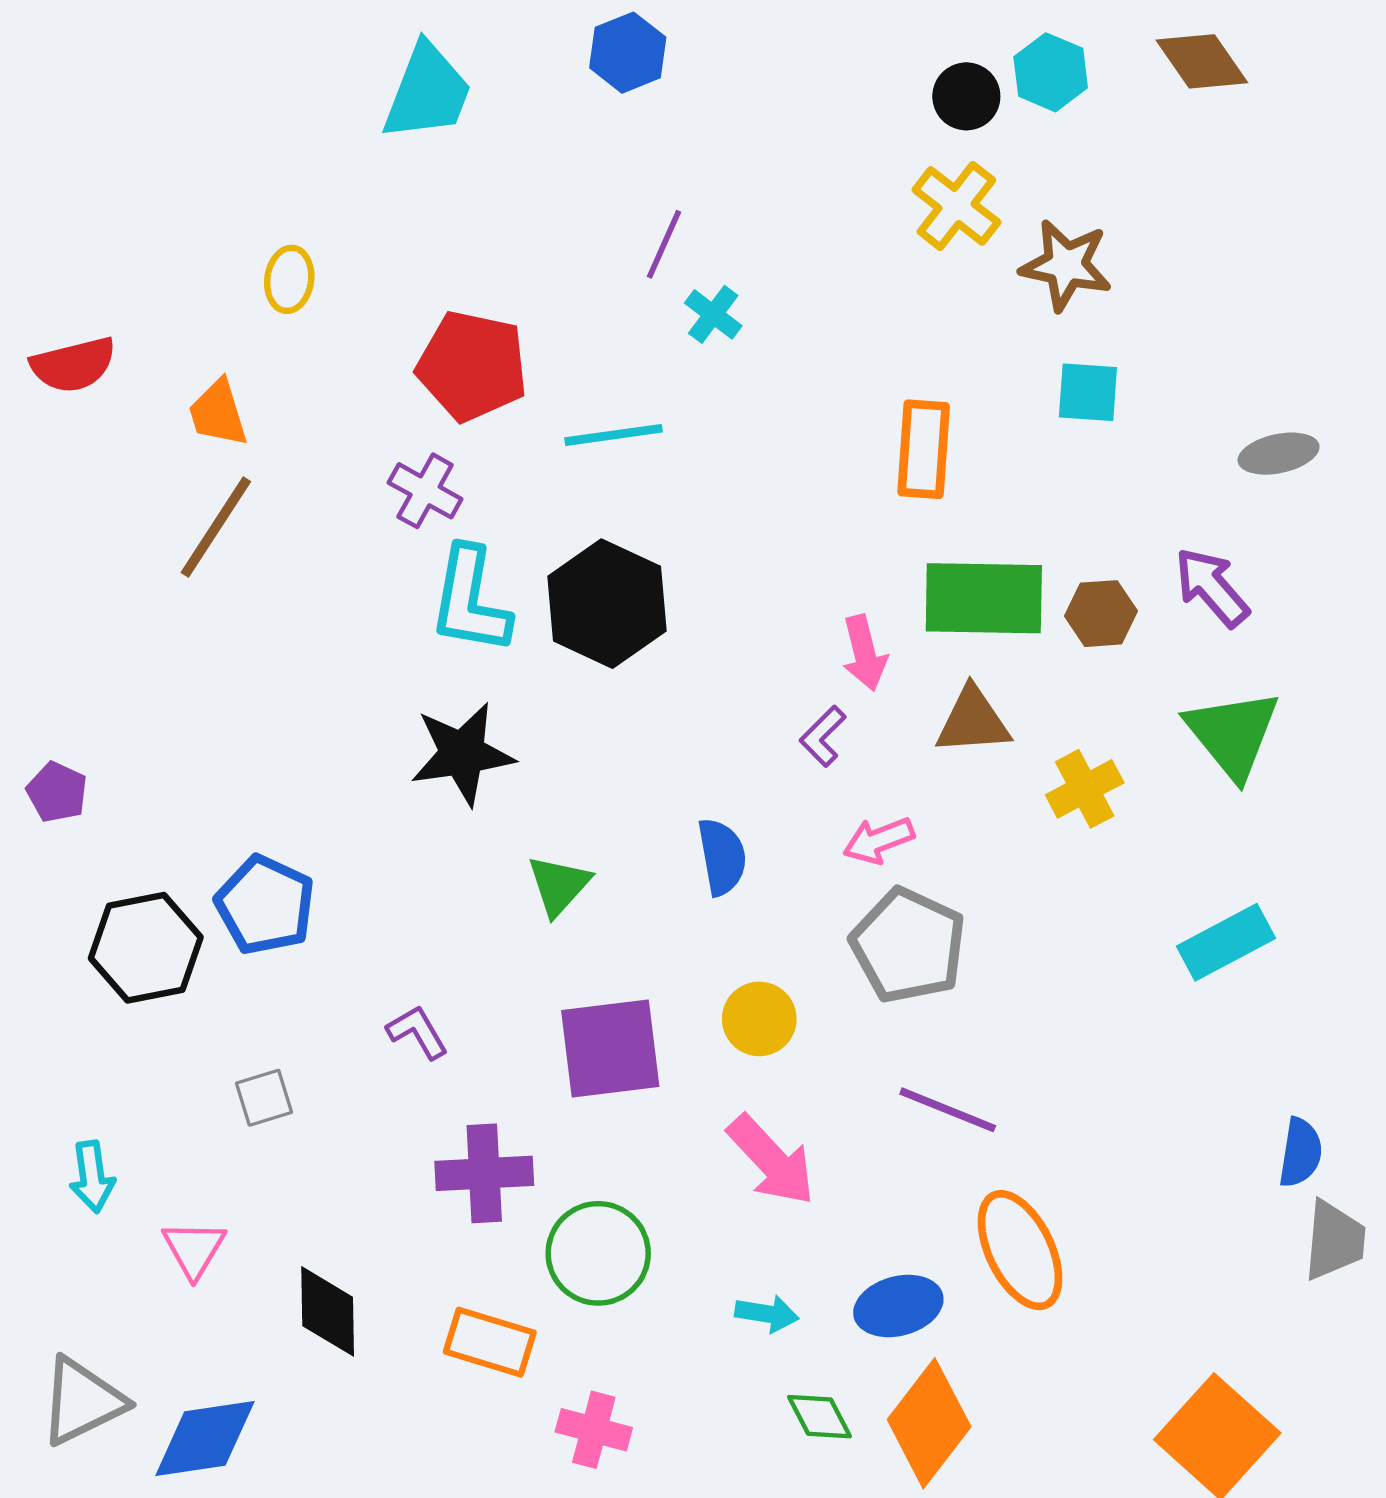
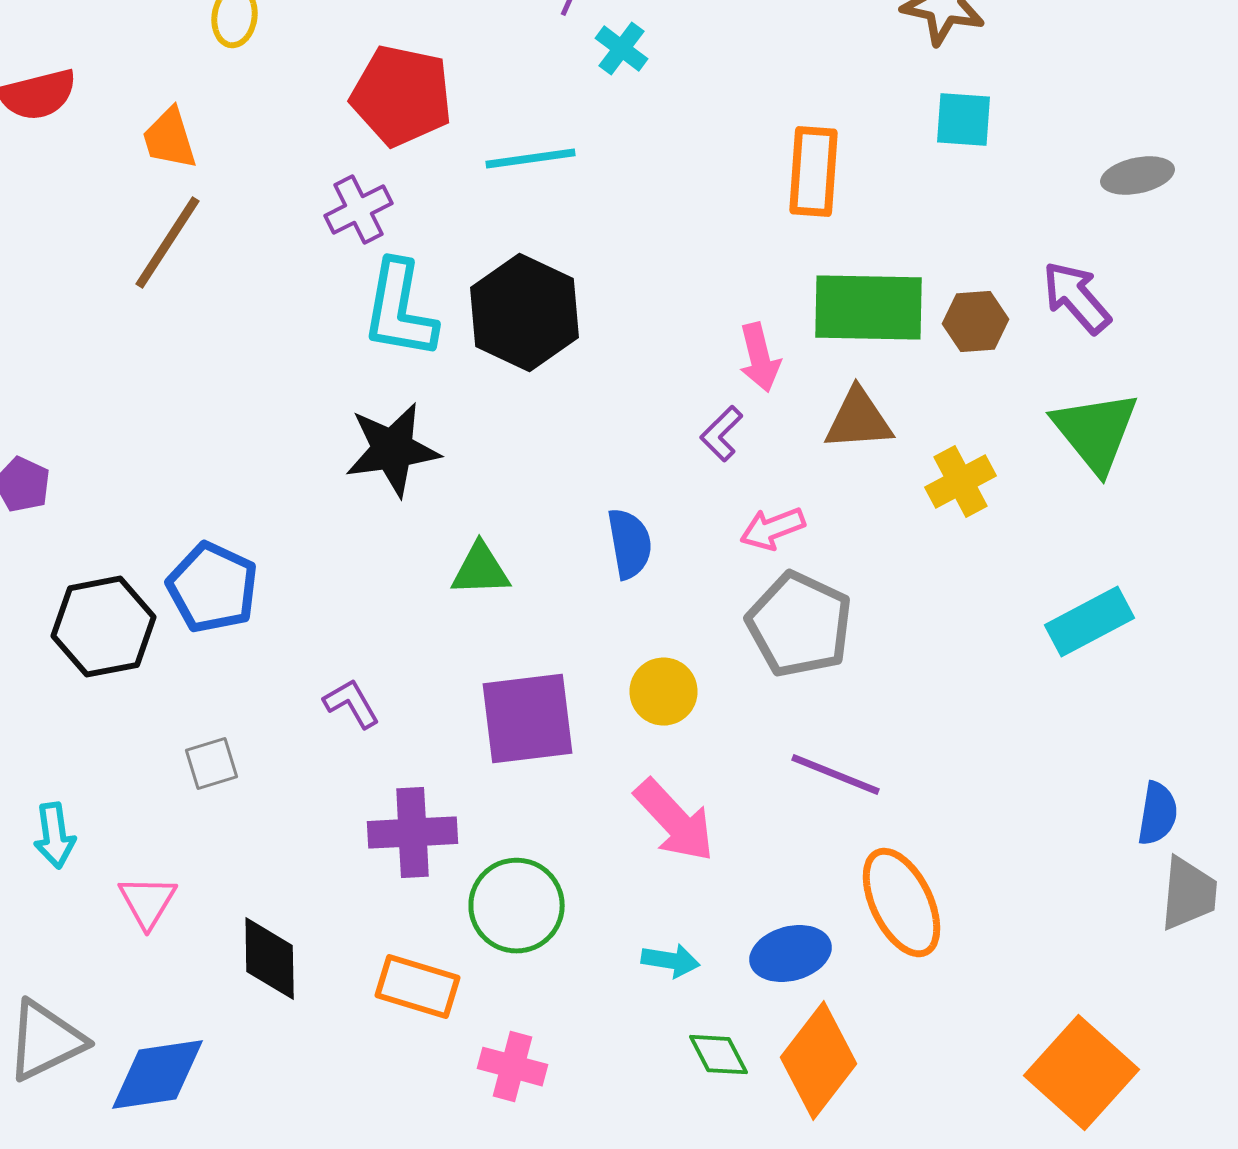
purple cross: (425, 491) -> (358, 210), turned 34
green triangle: (559, 885) -> (480, 570), turned 46

